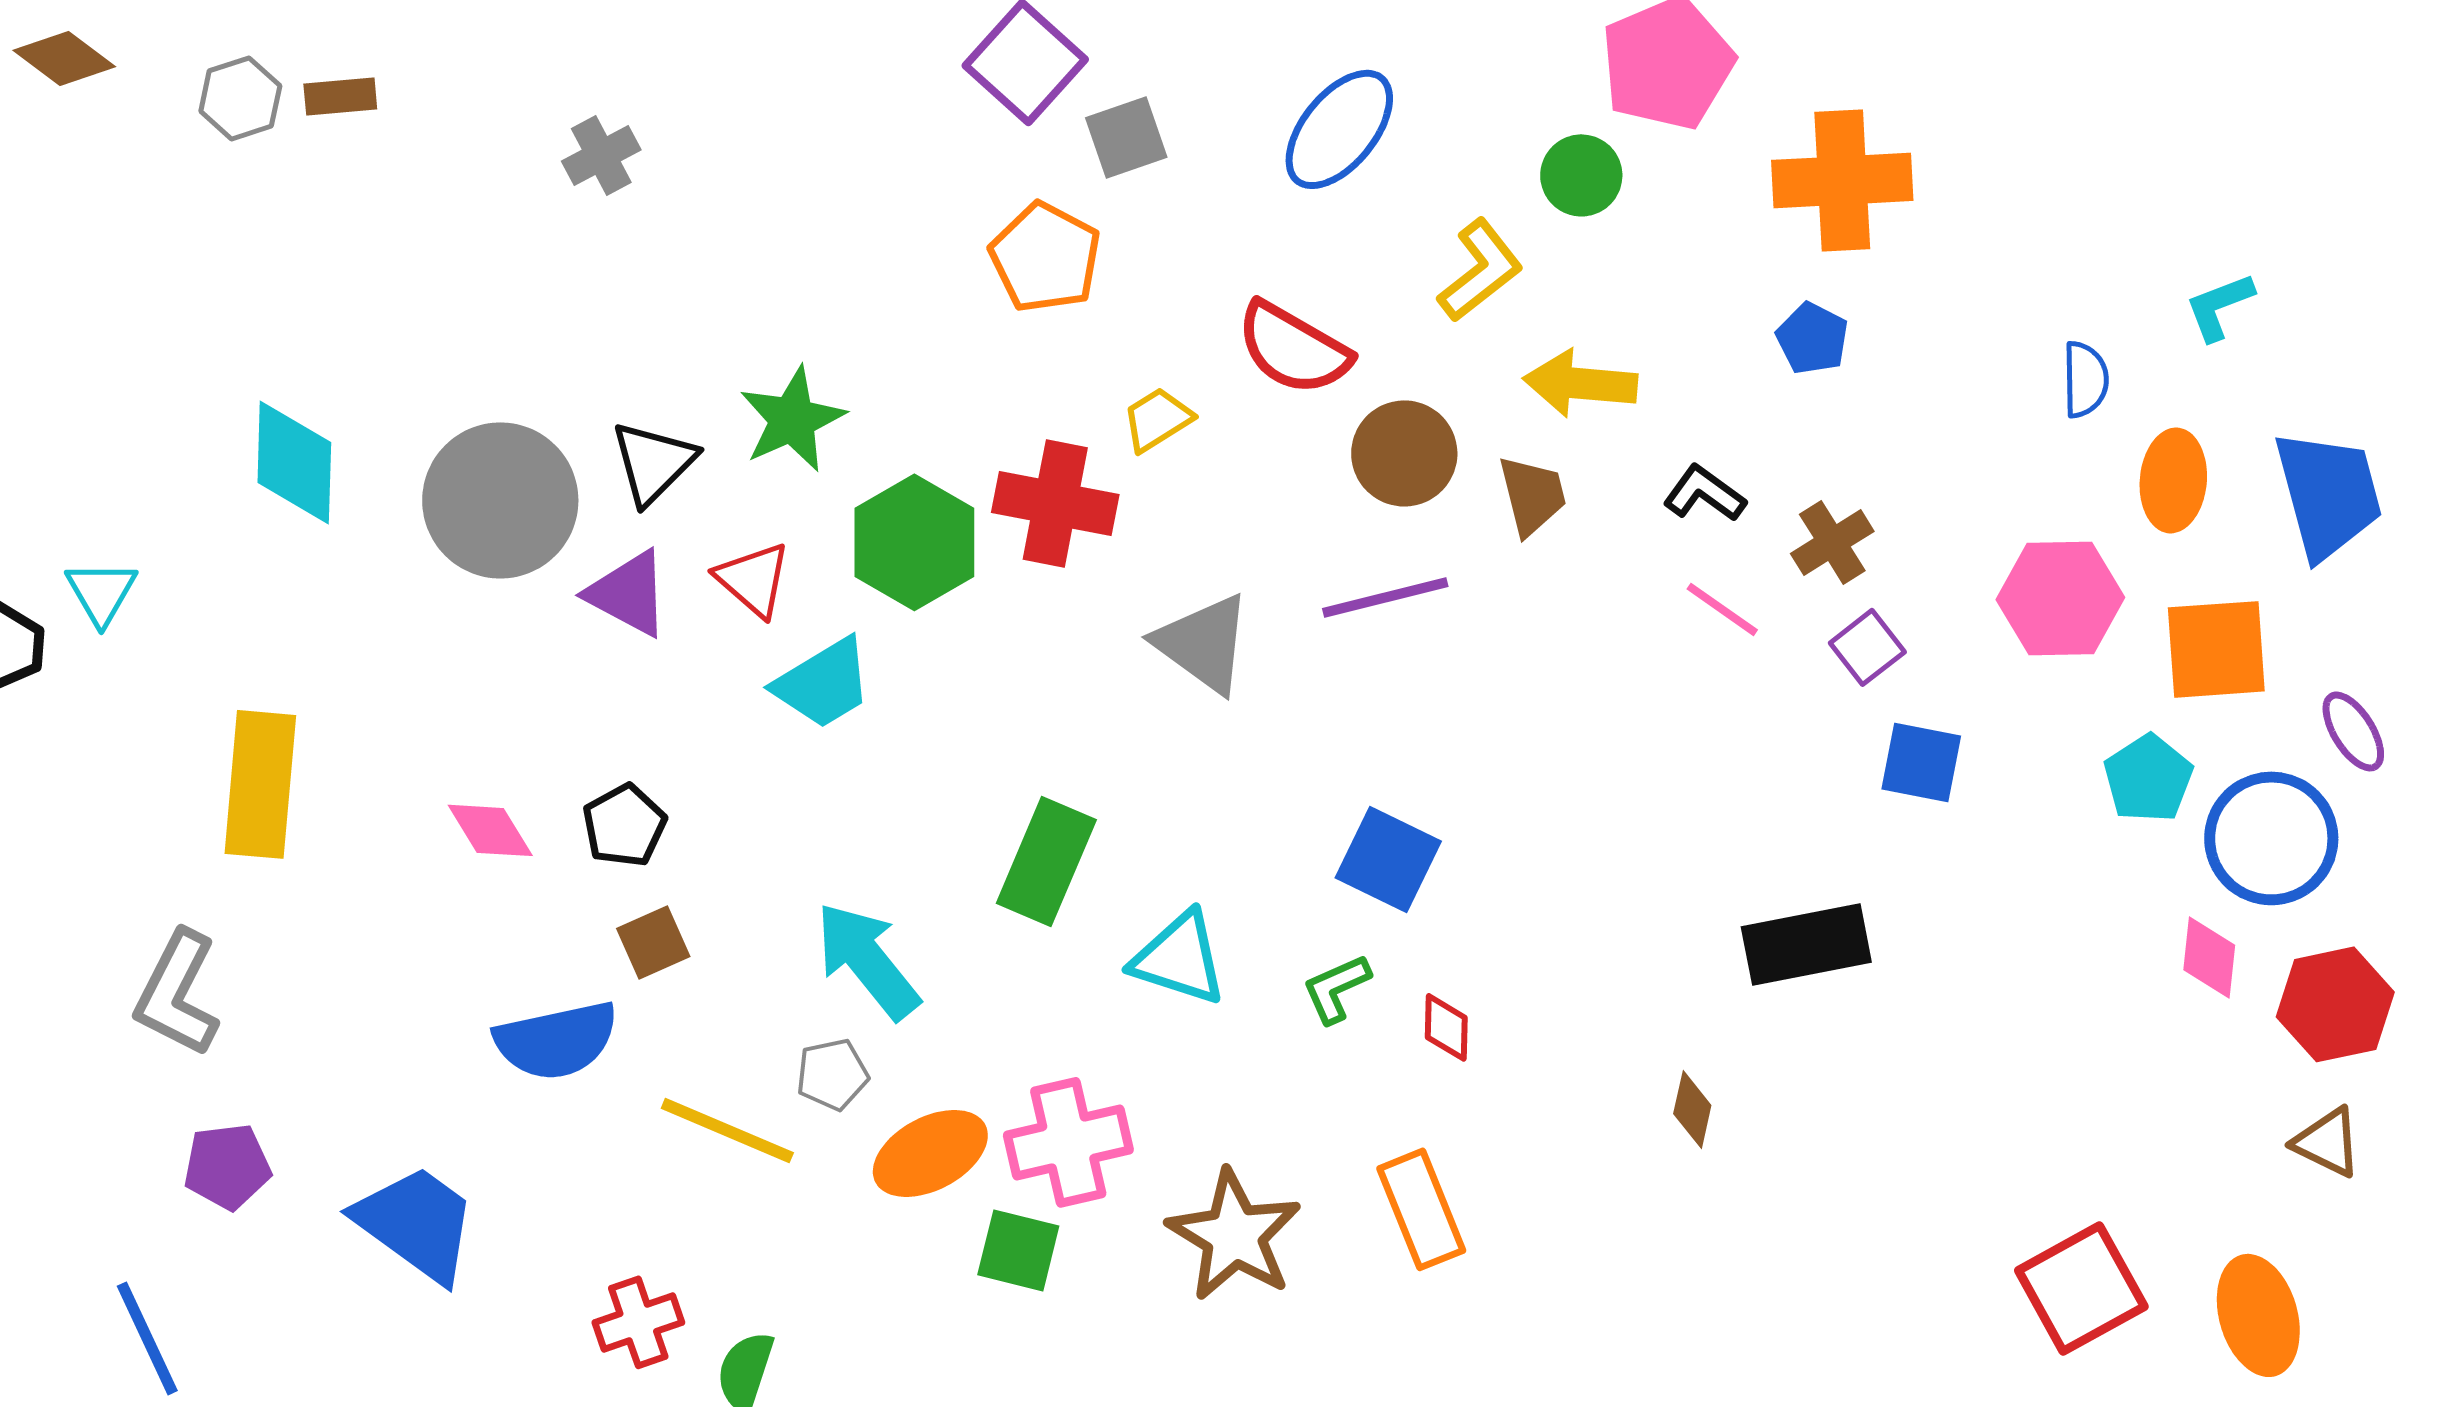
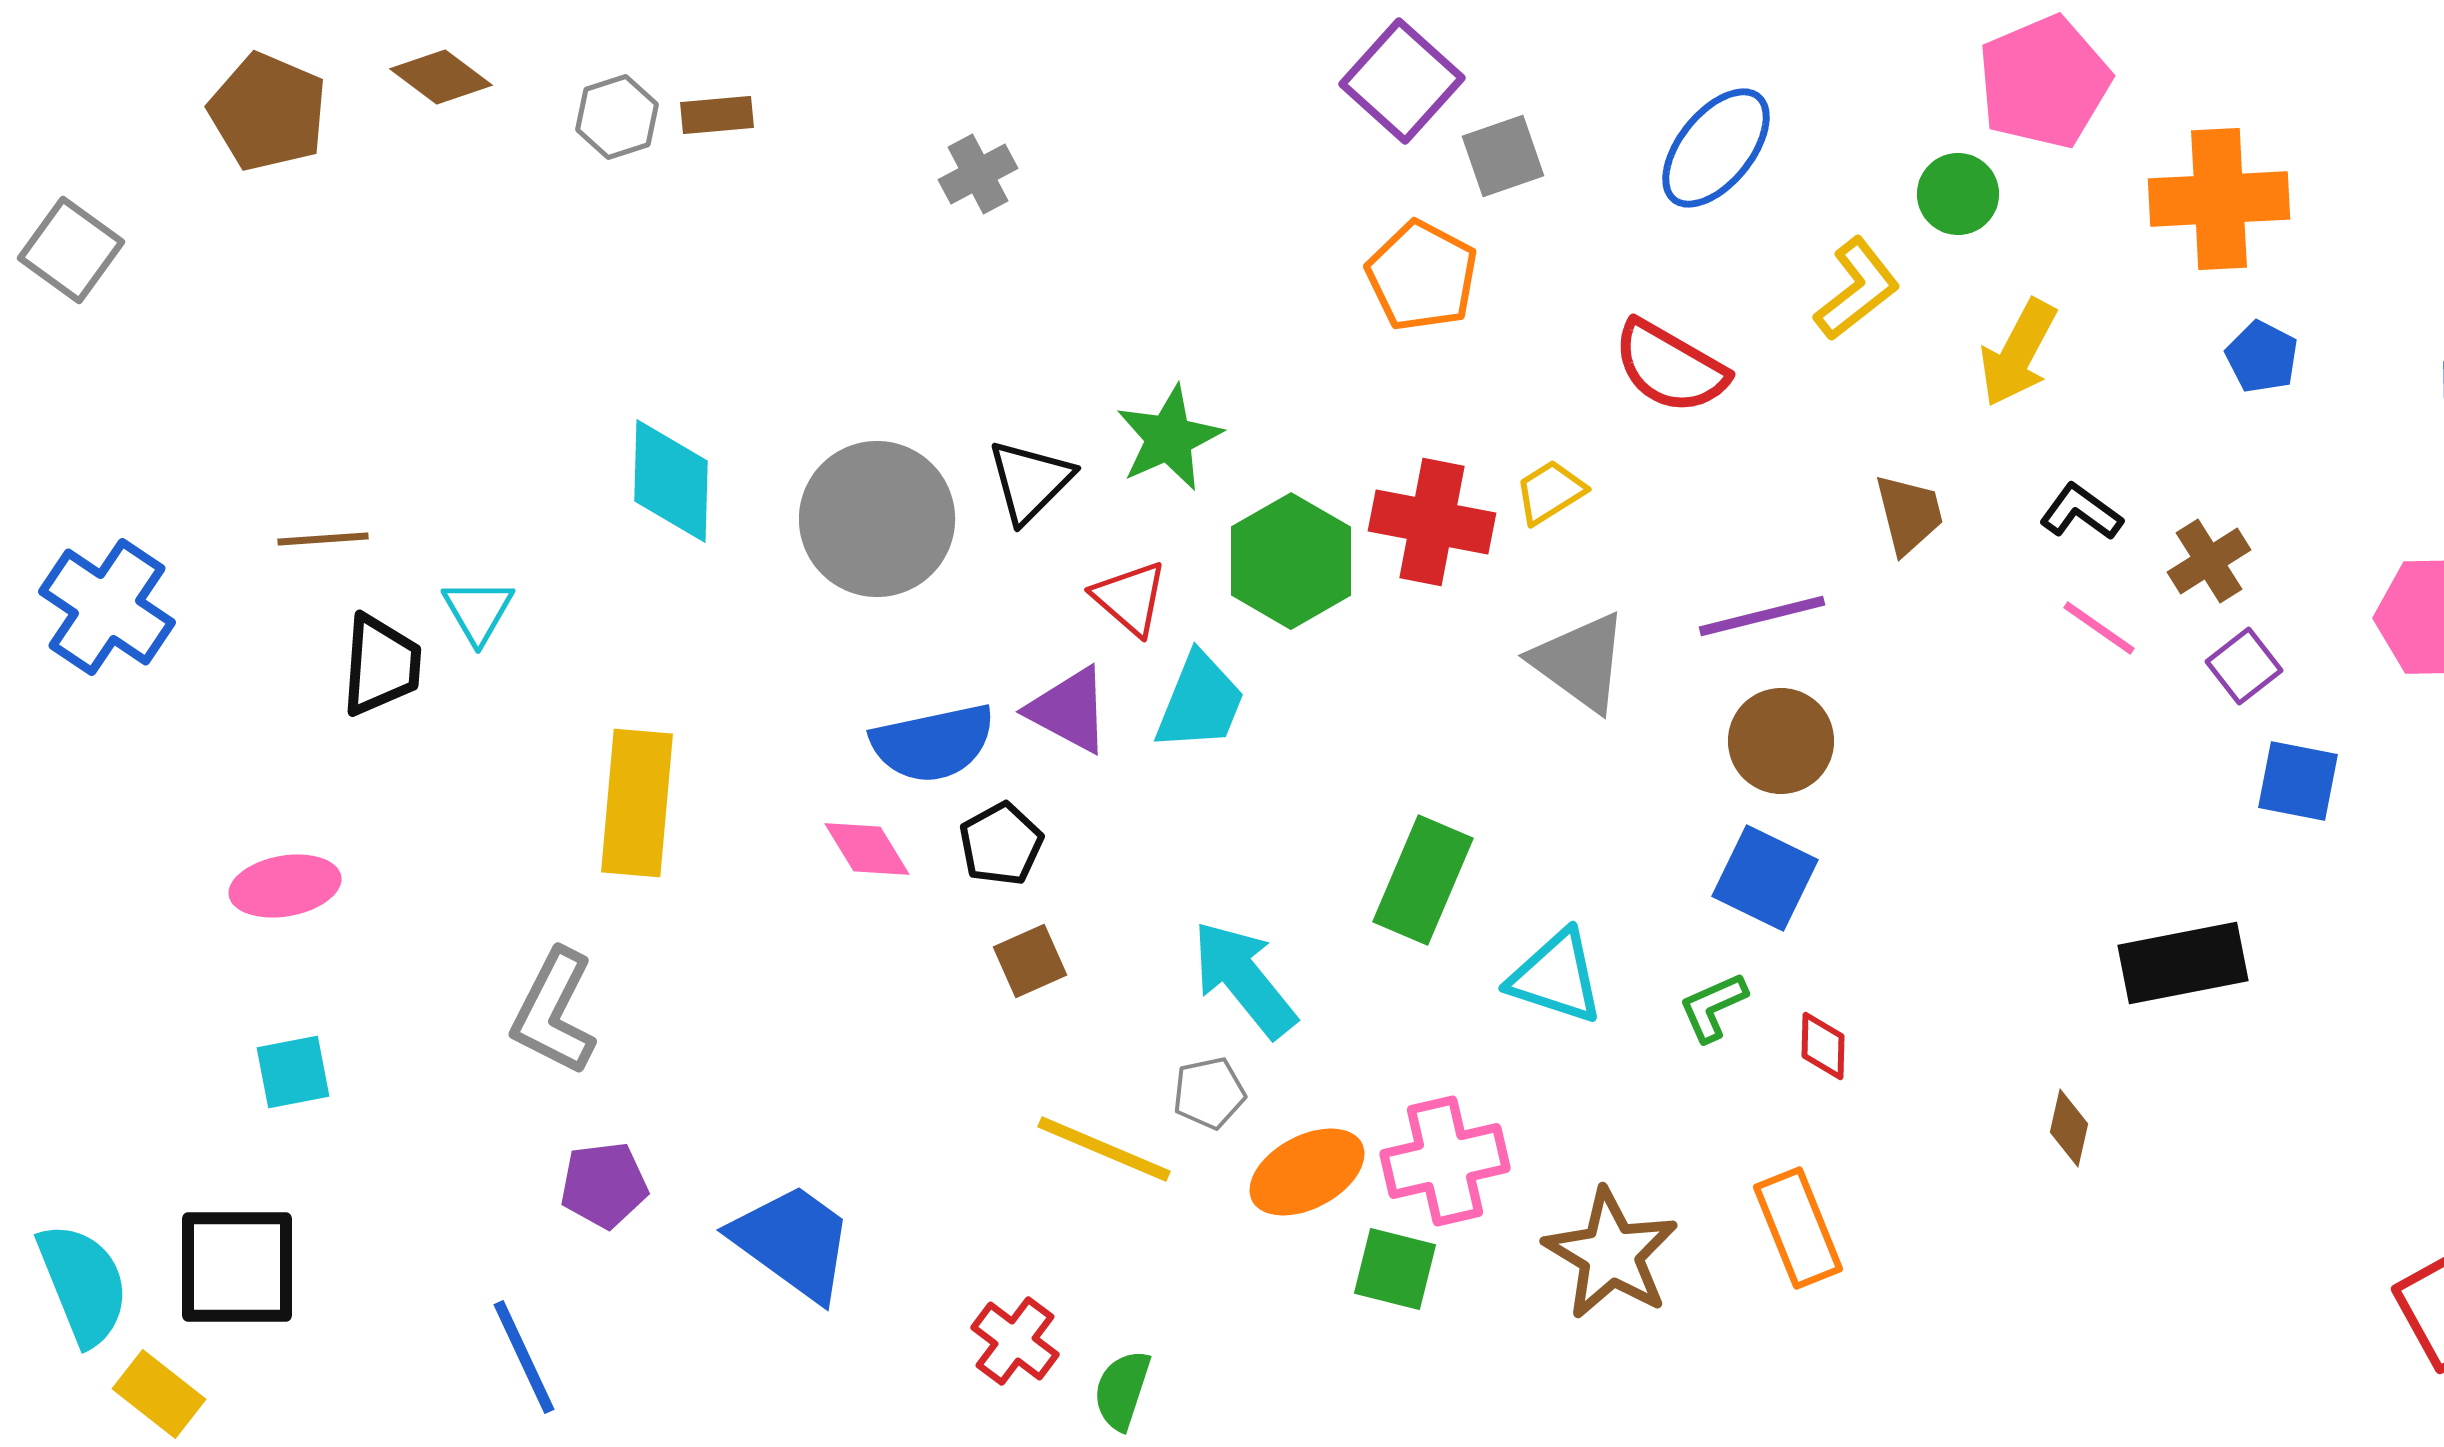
blue pentagon: (1812, 338) -> (2262, 357), moved
yellow arrow: (1580, 383) -> (2018, 353), moved, turned -67
yellow trapezoid: (1157, 419) -> (1550, 492), moved
brown circle: (1404, 453) -> (1781, 741), moved
purple triangle: (628, 593) -> (1069, 710), moved
cyan trapezoid: (823, 683) -> (1200, 702), turned -37
blue semicircle: (556, 1040) -> (933, 743), moved
red cross: (638, 1322) -> (1015, 1341), turned -34

